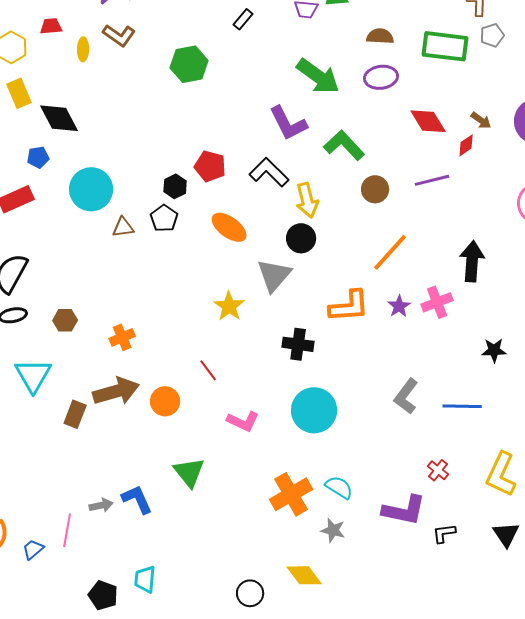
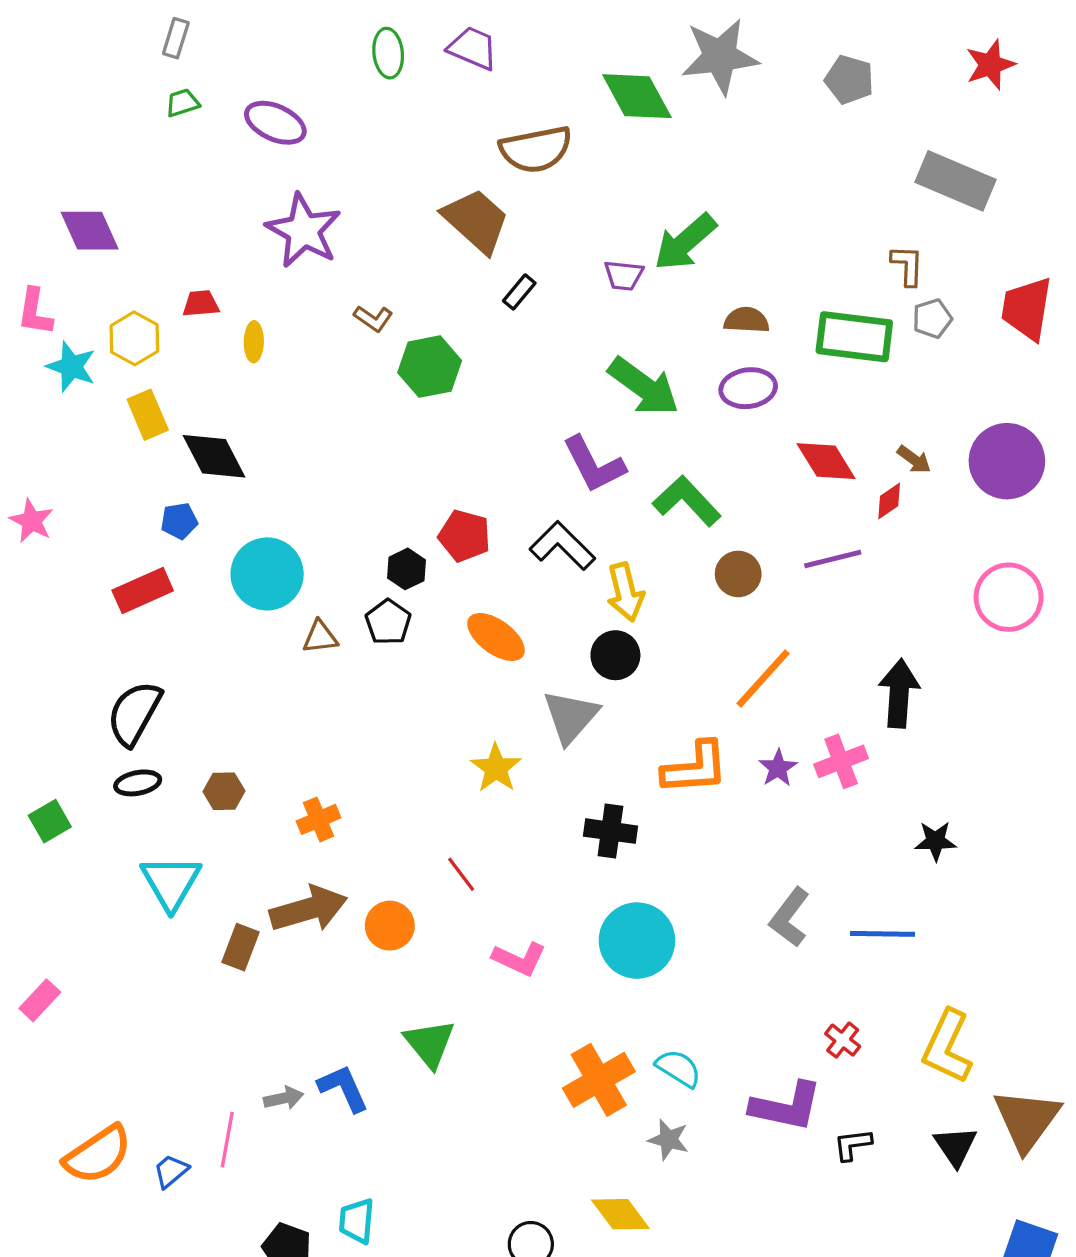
brown L-shape: (119, 35) -> (373, 318), moved, size x0.7

